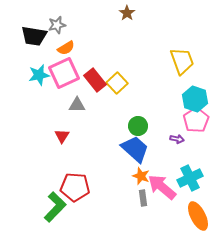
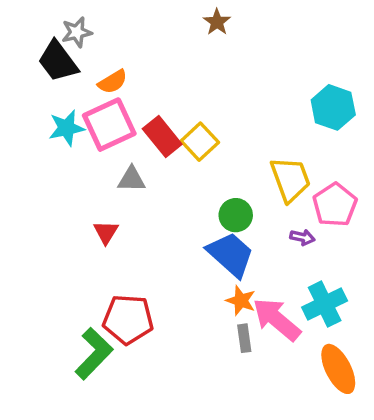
gray star: (57, 25) -> (77, 32), moved
black trapezoid: (34, 36) -> (58, 61), turned 44
yellow trapezoid: (182, 61) -> (290, 179), moved
cyan hexagon: (195, 99) -> (333, 107), moved

